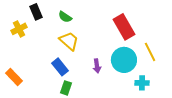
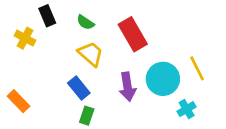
red rectangle: (124, 27) -> (133, 34), moved
yellow cross: (19, 29) -> (25, 38), turned -35
purple arrow: (97, 66) -> (127, 87), size x1.5
cyan cross: (142, 83) -> (187, 109), turned -32

